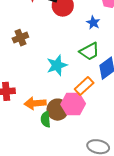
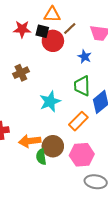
brown cross: (20, 38) -> (21, 73), moved
green trapezoid: (89, 51) -> (82, 86), turned 120
pink hexagon: (73, 104) -> (82, 155), moved

